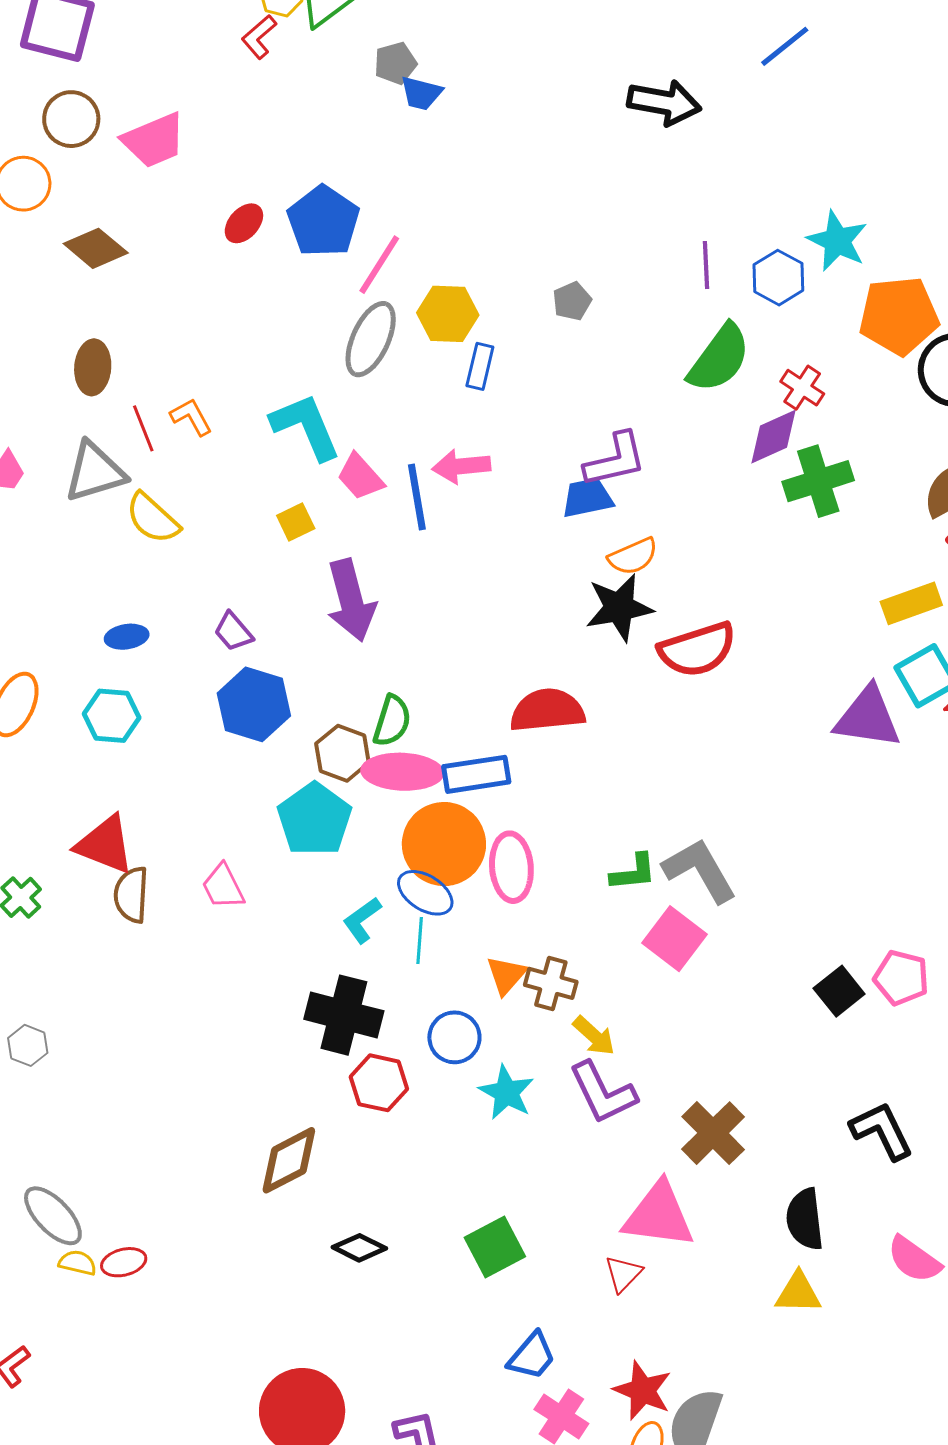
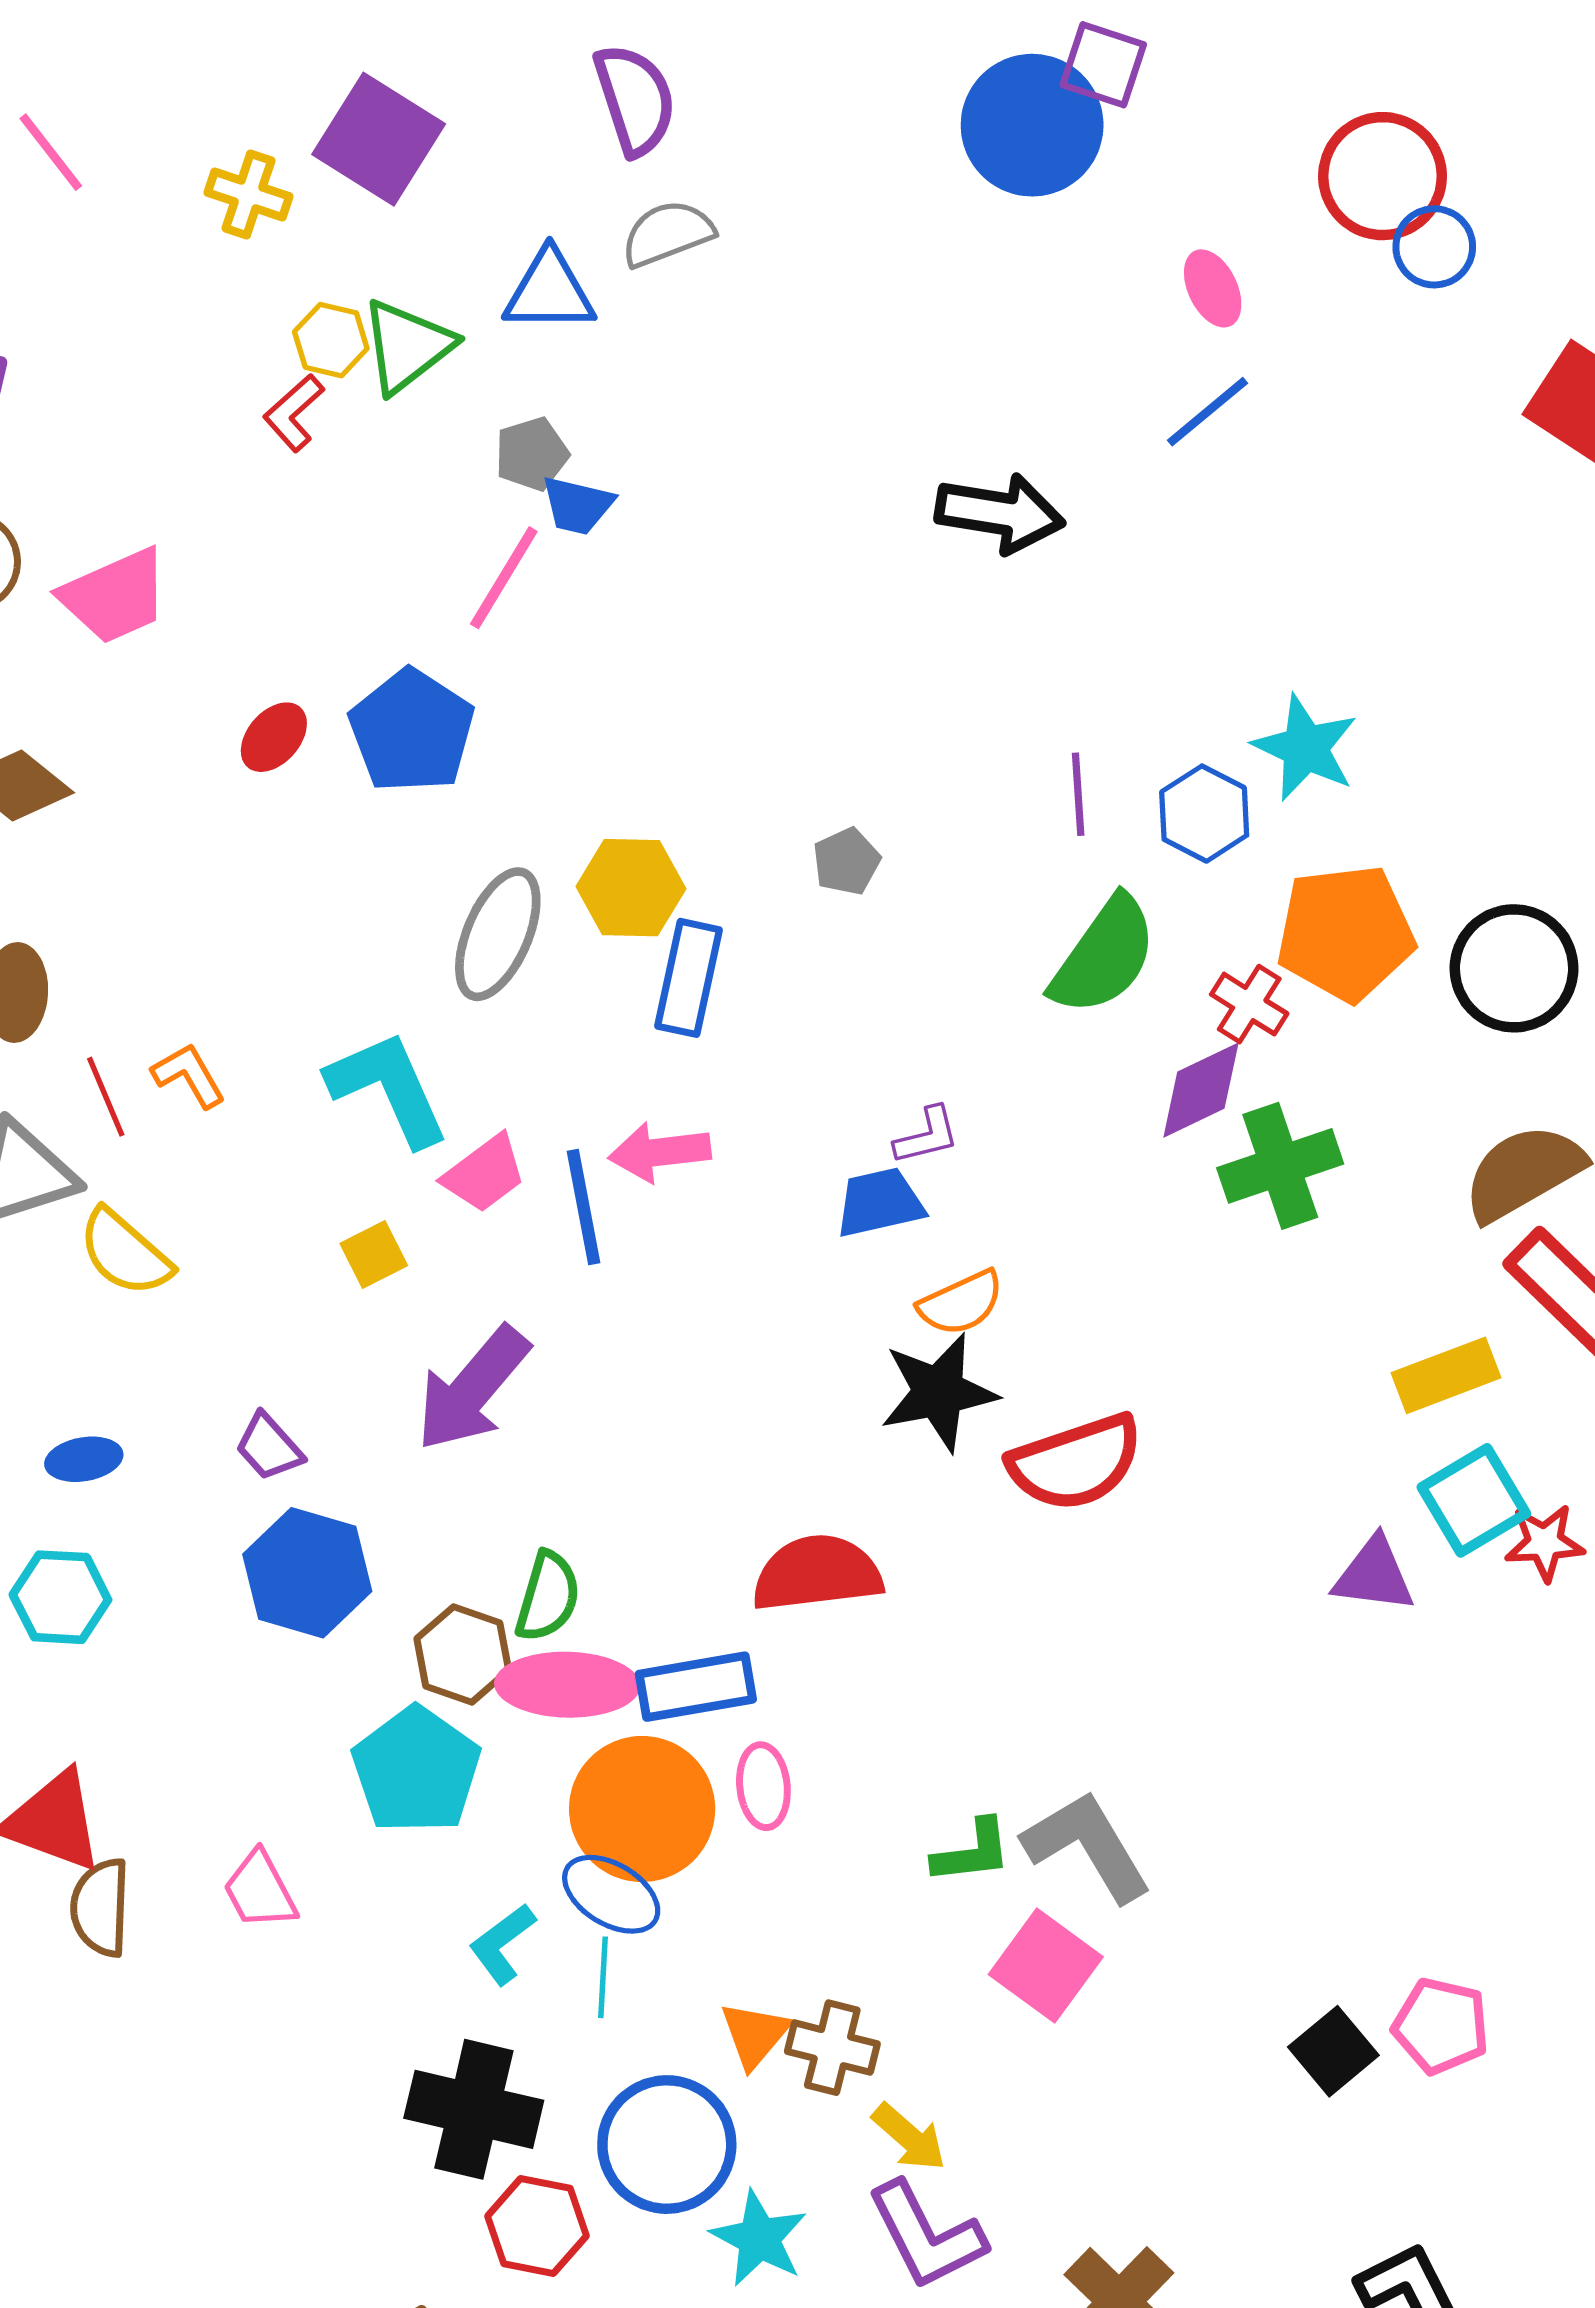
pink line: (379, 265) -> (504, 578), moved
orange pentagon: (899, 316) -> (1345, 933), moved
blue rectangle: (480, 366) -> (689, 978), size x1.4
purple L-shape: (615, 460) -> (927, 1136), size x0.6
pink trapezoid: (360, 477) -> (484, 1174), turned -84
purple arrow: (351, 600) -> (472, 1389), turned 56
purple triangle: (868, 717) -> (1374, 1575), size x0.7
pink ellipse: (511, 867) -> (763, 1786), moved, size x0.7
blue circle: (454, 1037) -> (667, 2145), size x1.5

